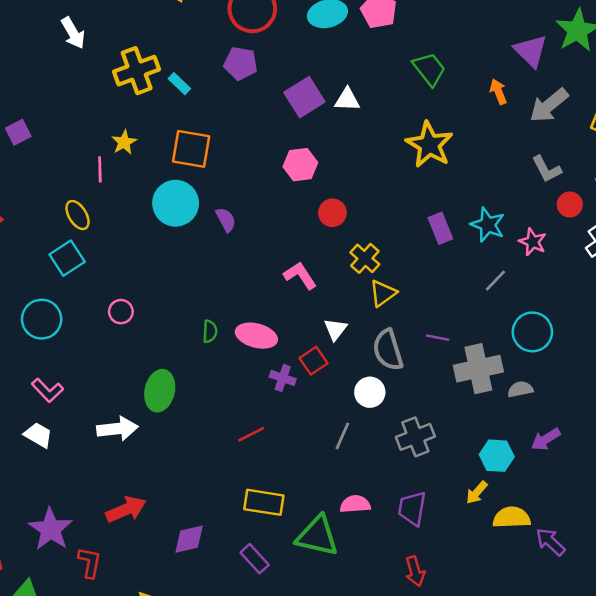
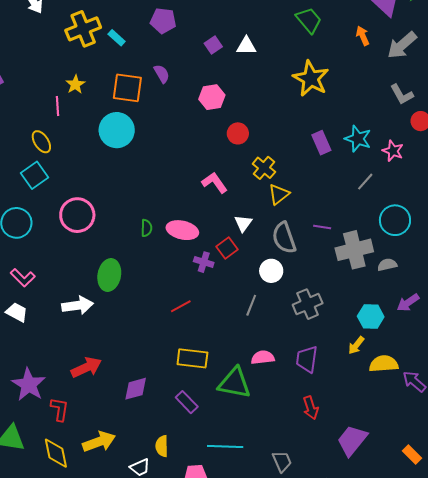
purple square: (304, 97) -> (213, 45), size x0.6
purple semicircle: (226, 220) -> (162, 74), moved
pink circle: (121, 312) -> (77, 215), size x1.8

